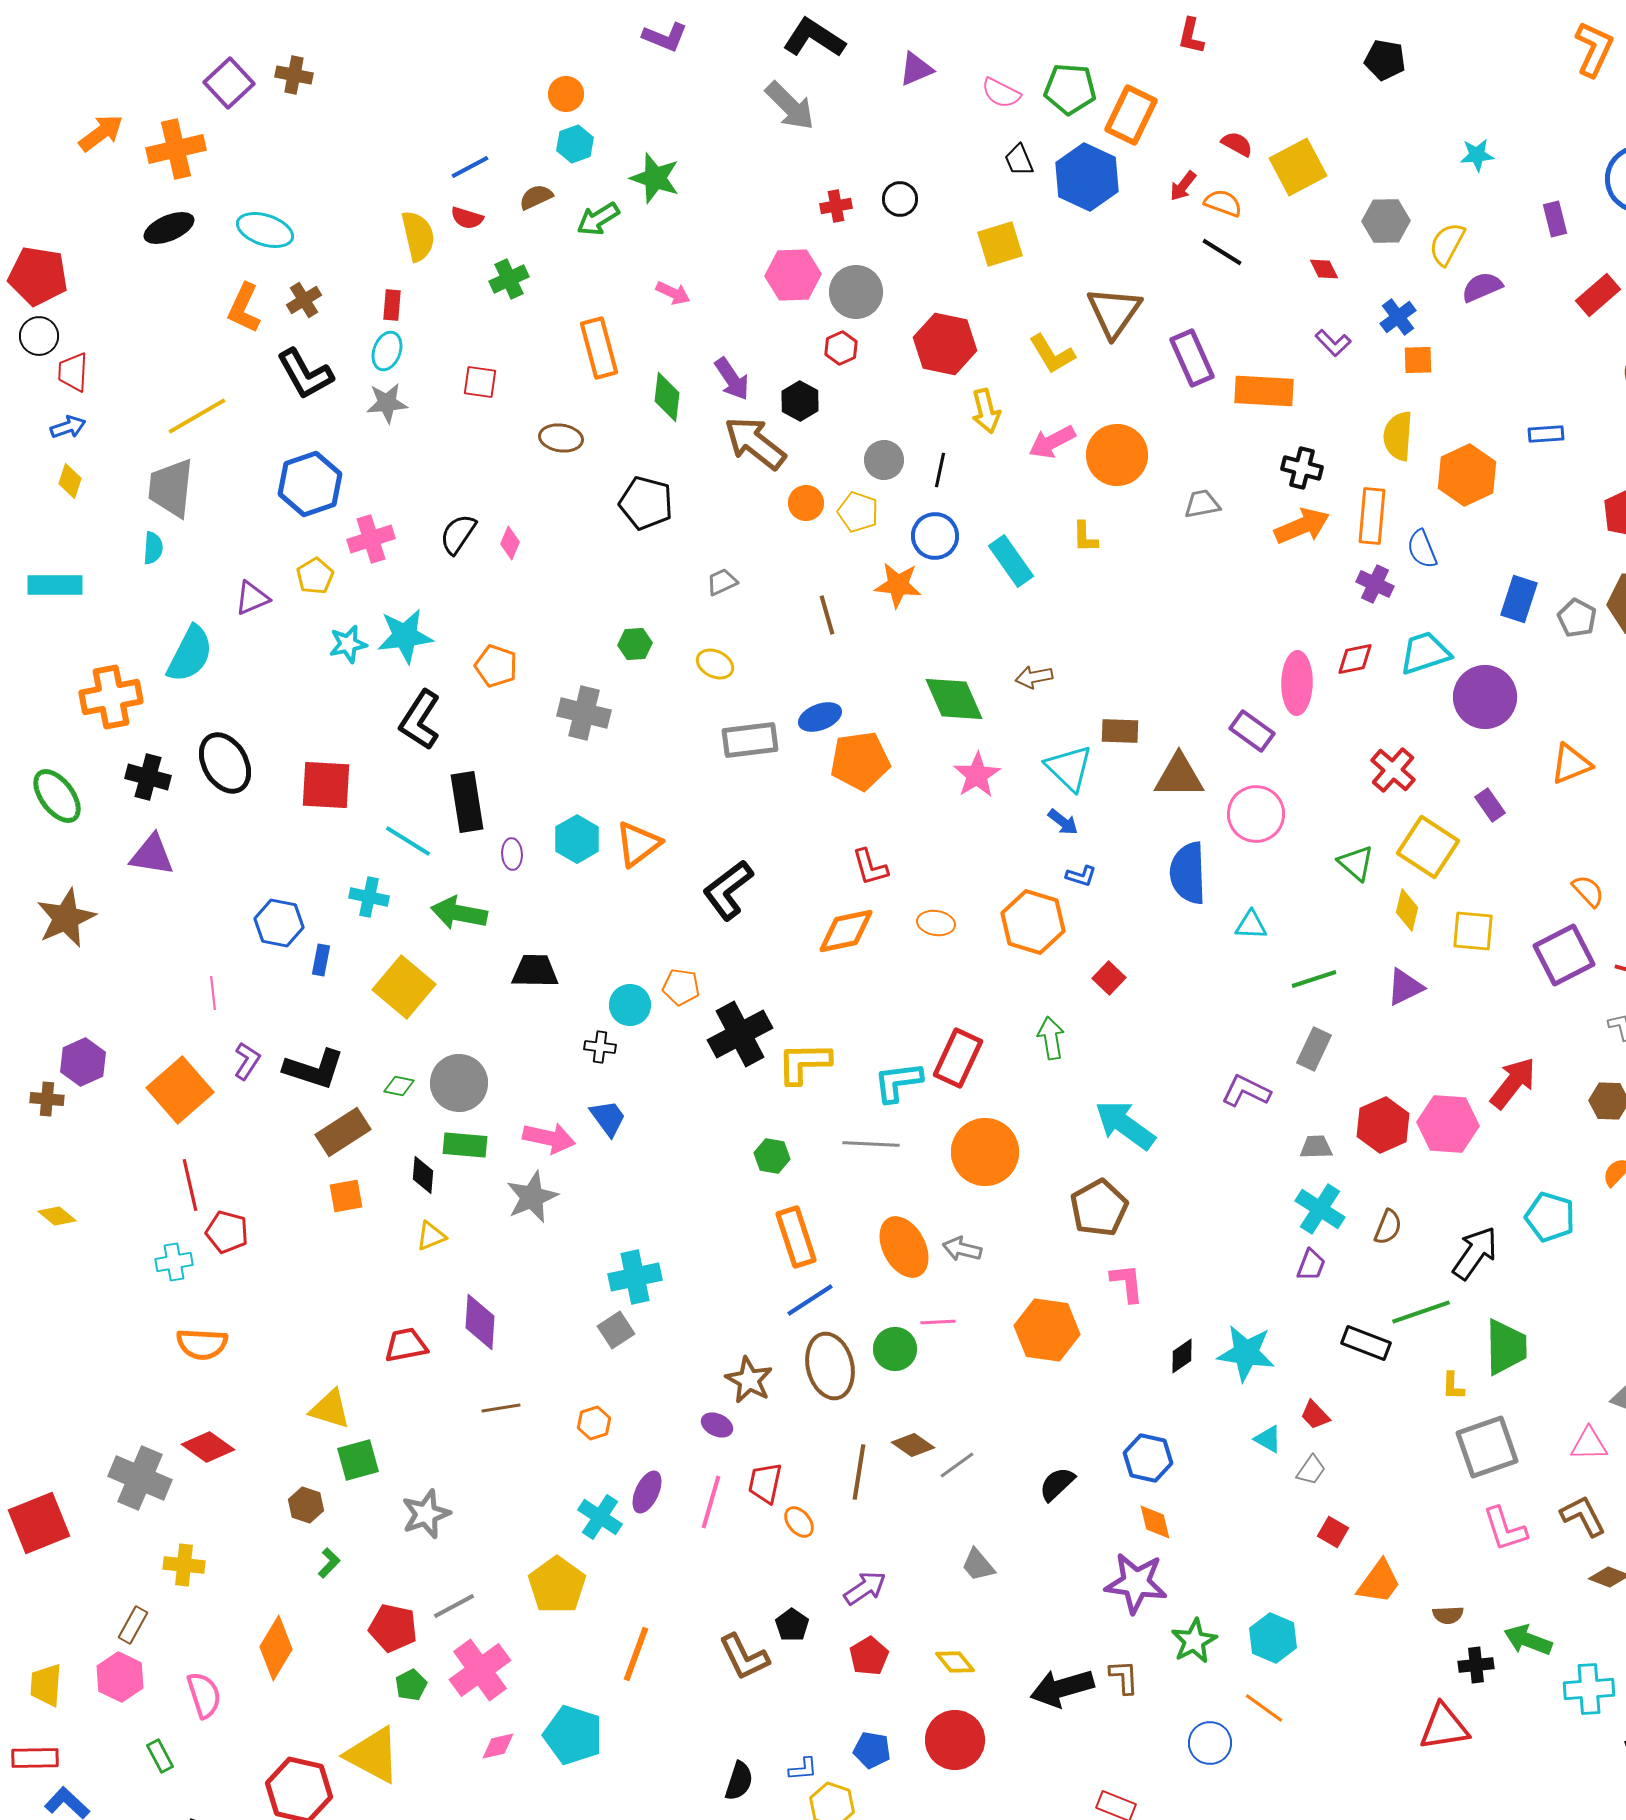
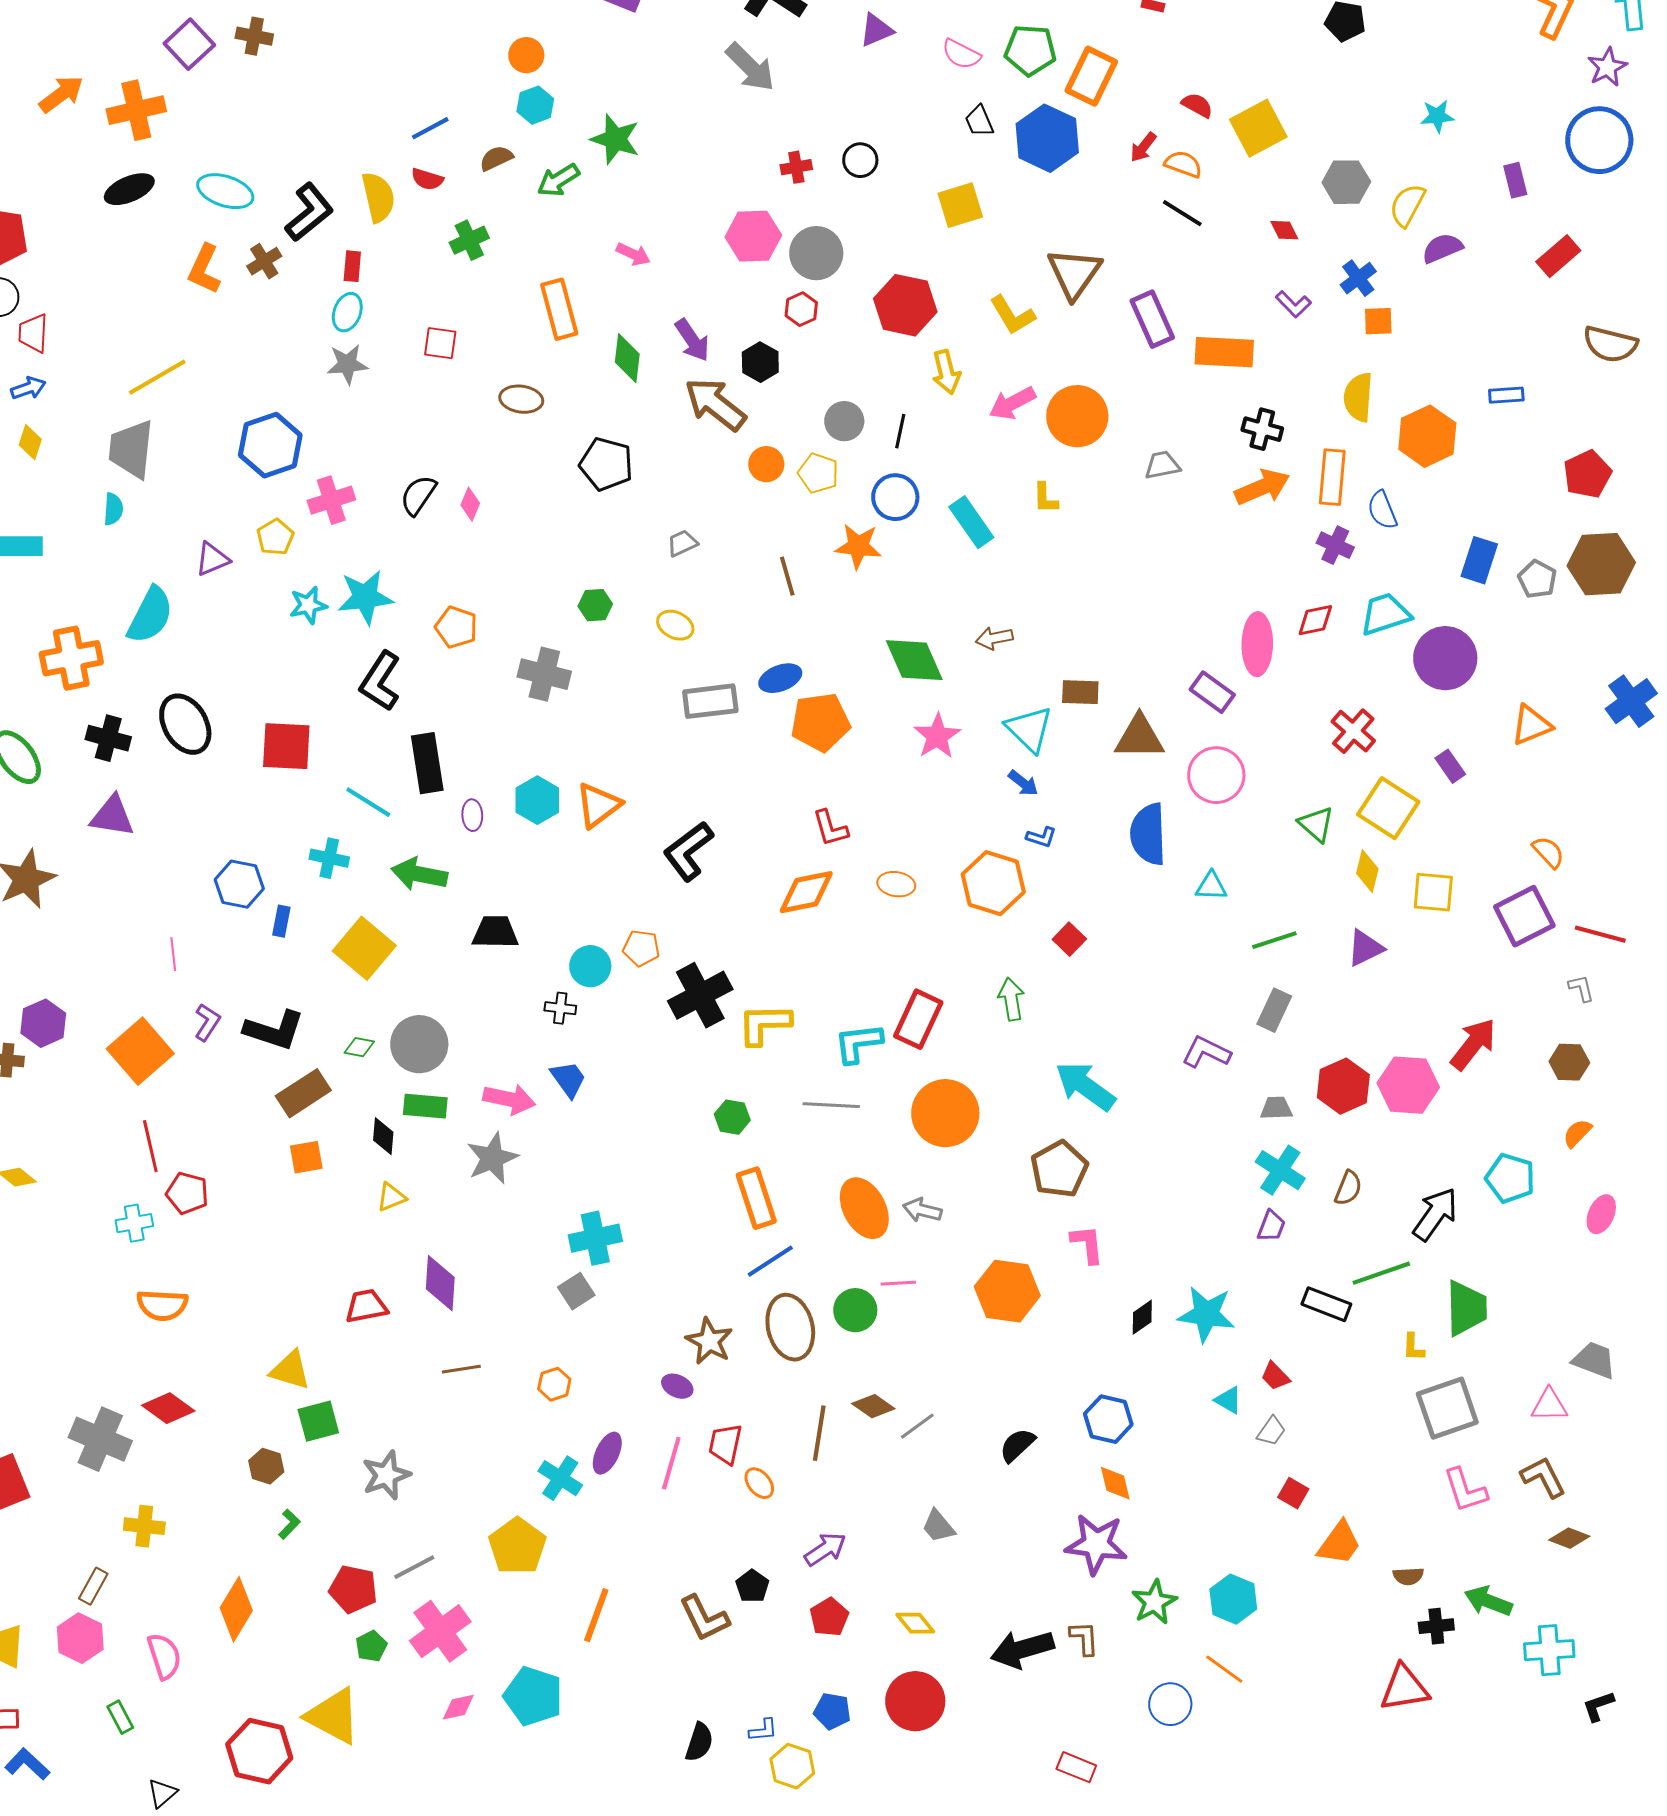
black L-shape: (305, 374) -> (309, 212), moved, turned -100

